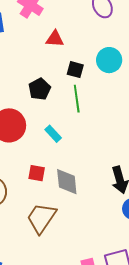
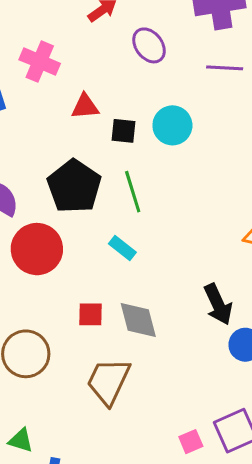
black square: (75, 70) -> (124, 131), moved
black pentagon: (40, 89) -> (74, 186), size x1.6
cyan rectangle: (53, 134) -> (122, 248), moved

